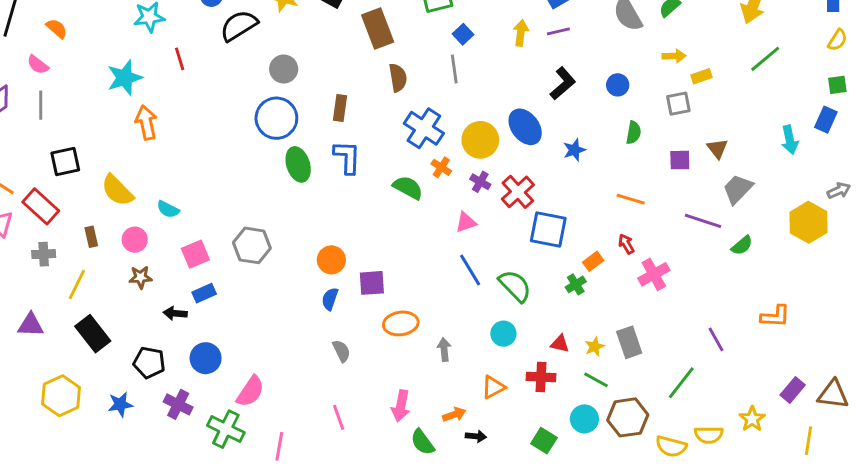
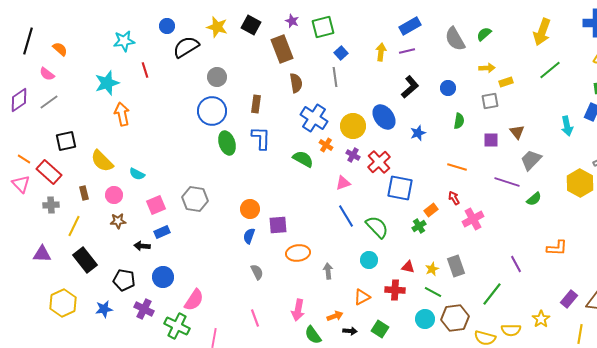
gray line: (41, 105) -> (49, 102), turned 54
green square: (544, 441) -> (380, 329), moved

